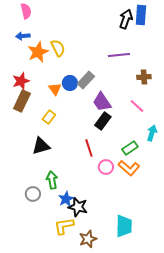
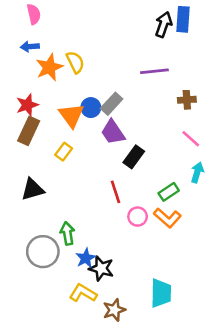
orange triangle: (55, 89) -> (71, 115), size x1.5
purple trapezoid: (102, 102) -> (113, 132), moved
pink line: (137, 106) -> (191, 139), moved
black triangle: (41, 146) -> (32, 189), moved
gray circle: (33, 194) -> (43, 252), size x1.6
yellow L-shape: (64, 226) -> (83, 293), turned 40

